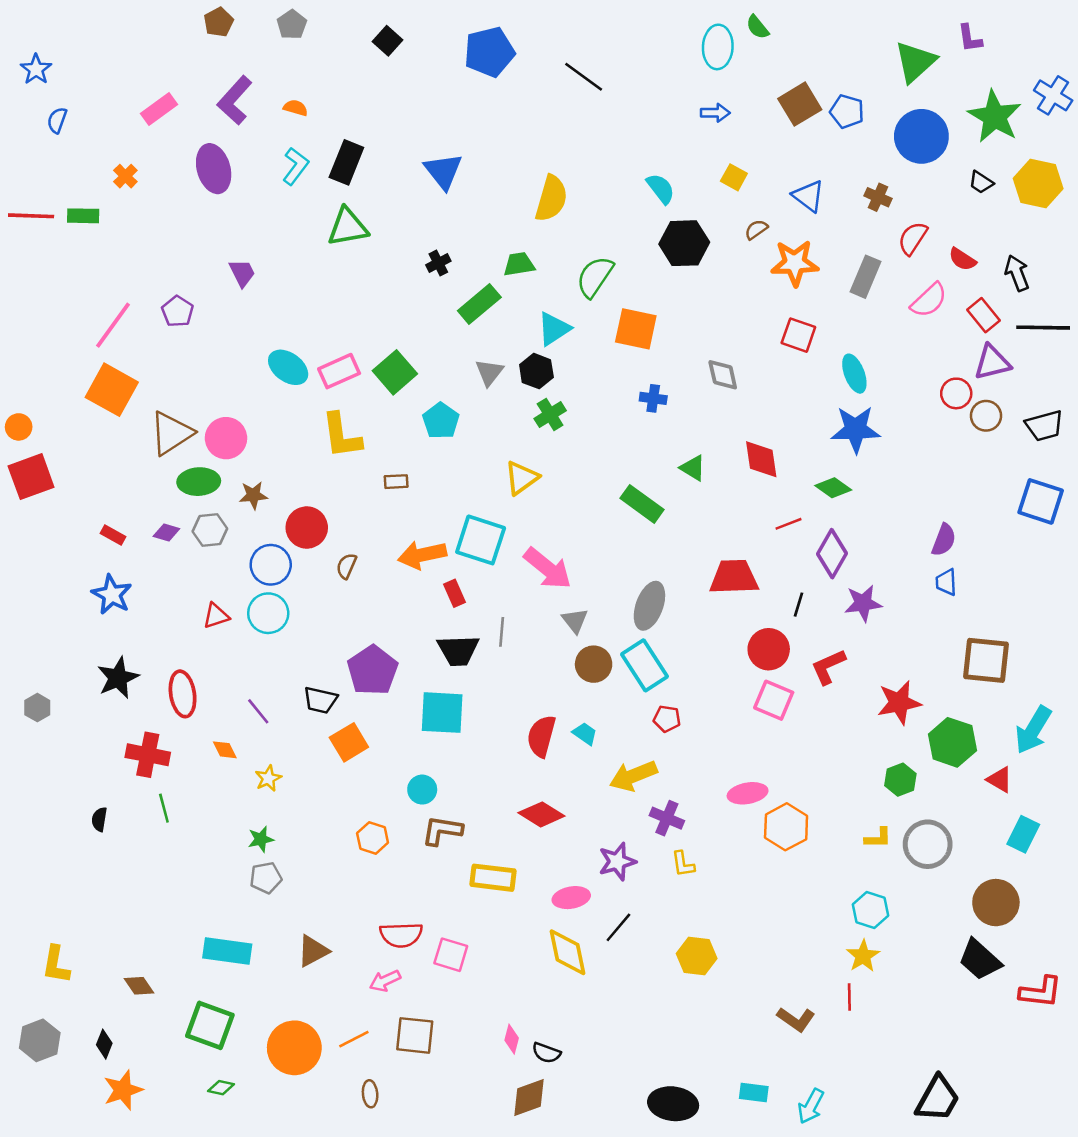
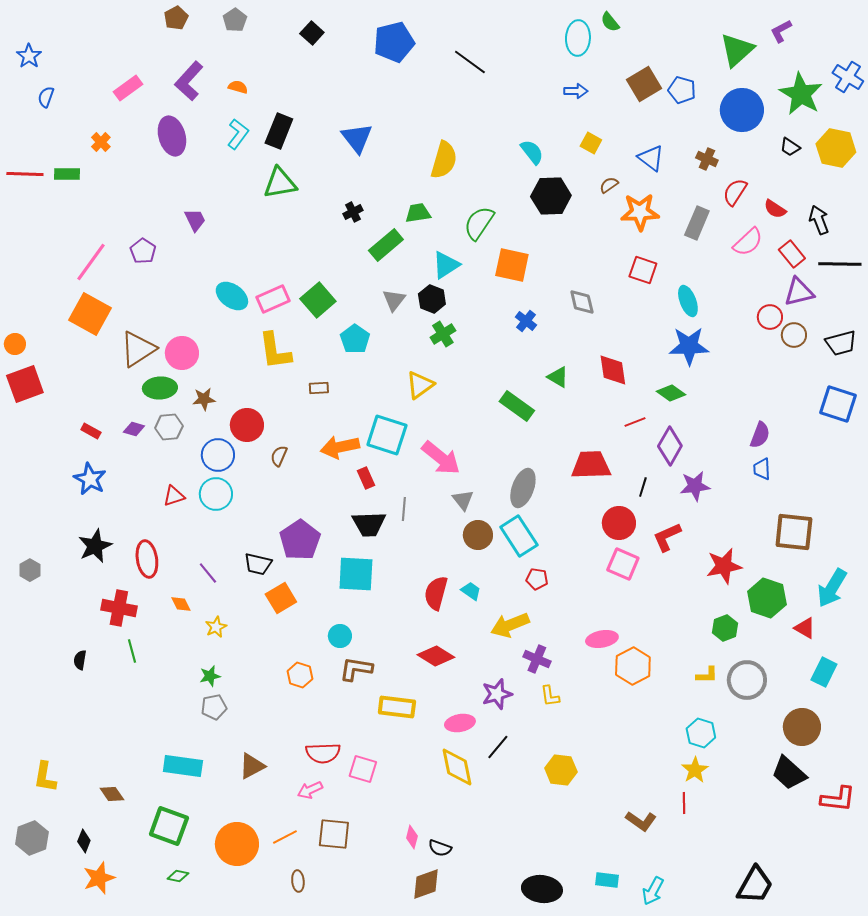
purple L-shape: (970, 38) -> (781, 31), turned 70
blue cross: (653, 398) -> (526, 321), turned 30

